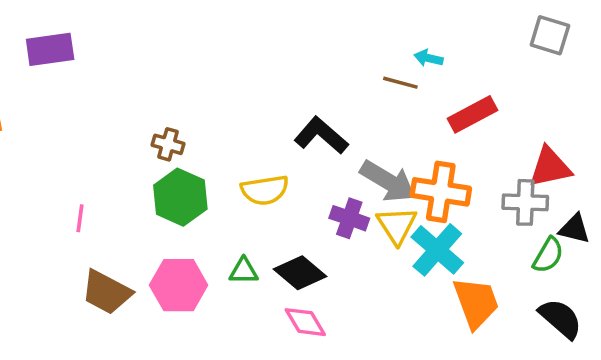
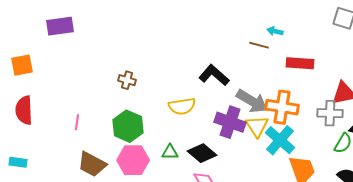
red rectangle: (472, 114) -> (300, 63), turned 32
green hexagon: (180, 197) -> (128, 126), moved
purple cross: (349, 218) -> (230, 122), size x1.4

